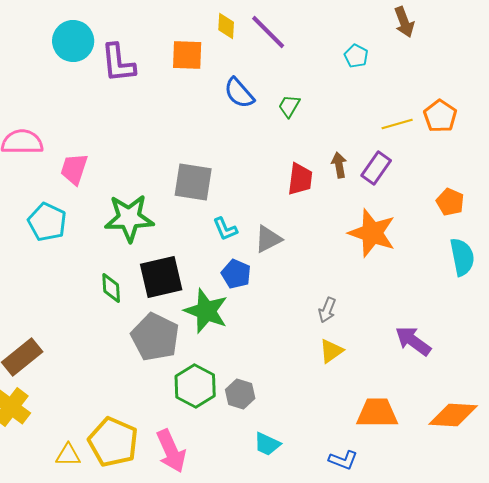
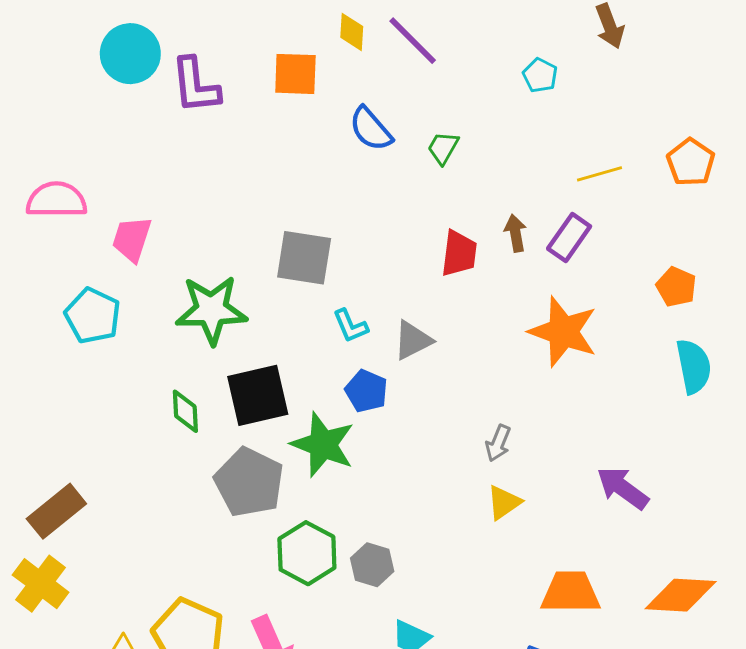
orange pentagon: (440, 116) -> (691, 162), moved

